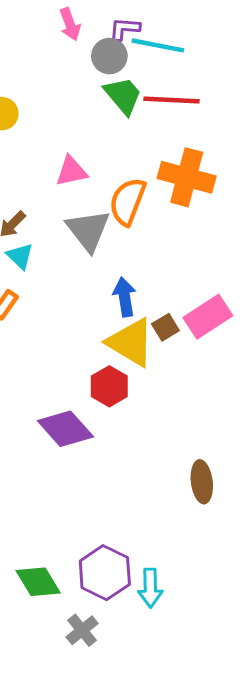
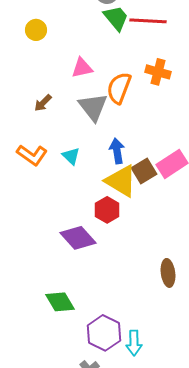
orange cross: (187, 177) -> (158, 72), size x0.7
cyan triangle: (20, 256) -> (71, 156), moved
brown square: (165, 327) -> (144, 171), size x1.4
green diamond: (38, 582) -> (60, 302), moved

